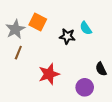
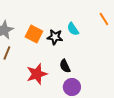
orange square: (38, 22) -> (34, 34), moved
black semicircle: (101, 69) -> (65, 66), moved

